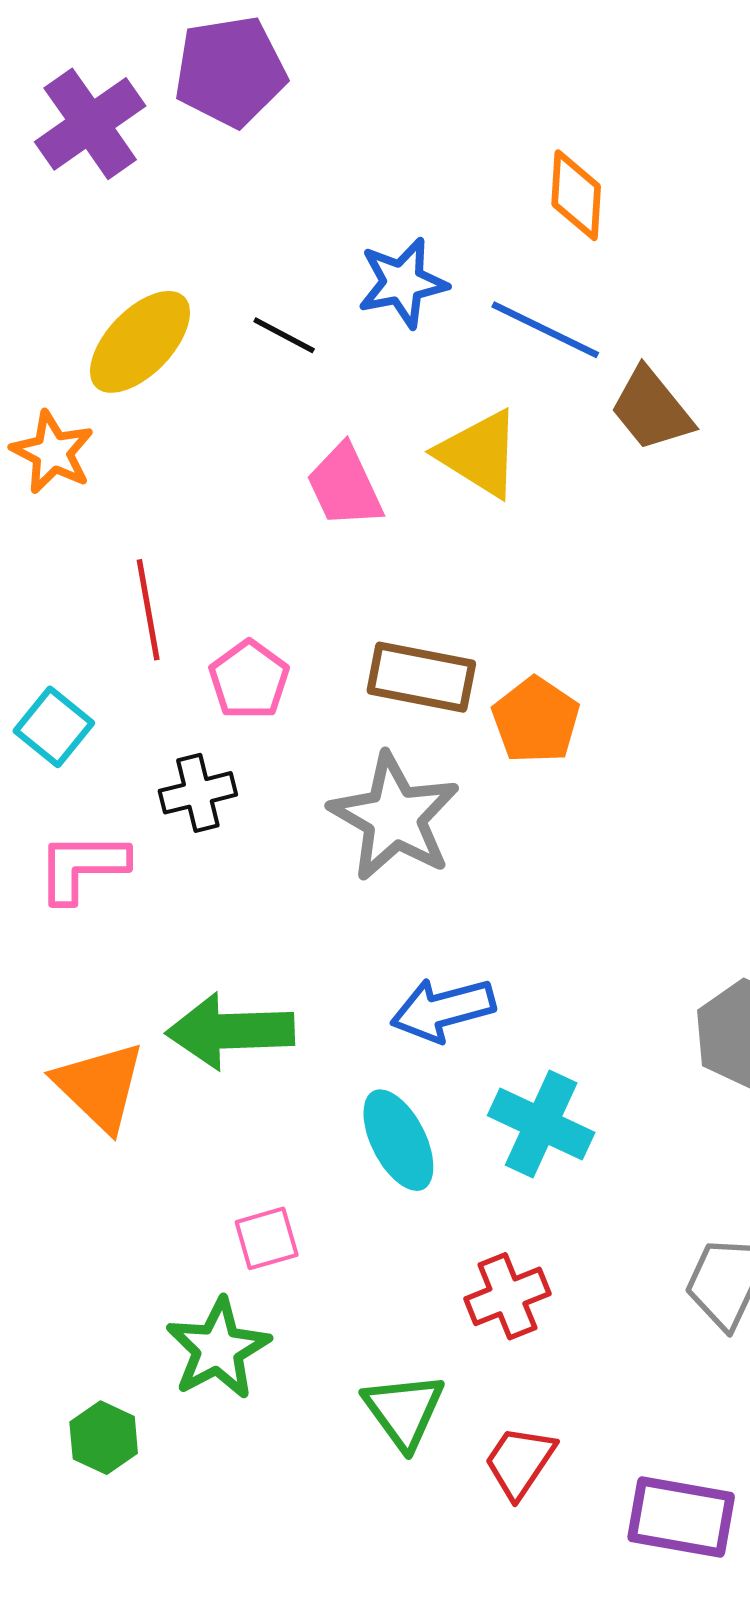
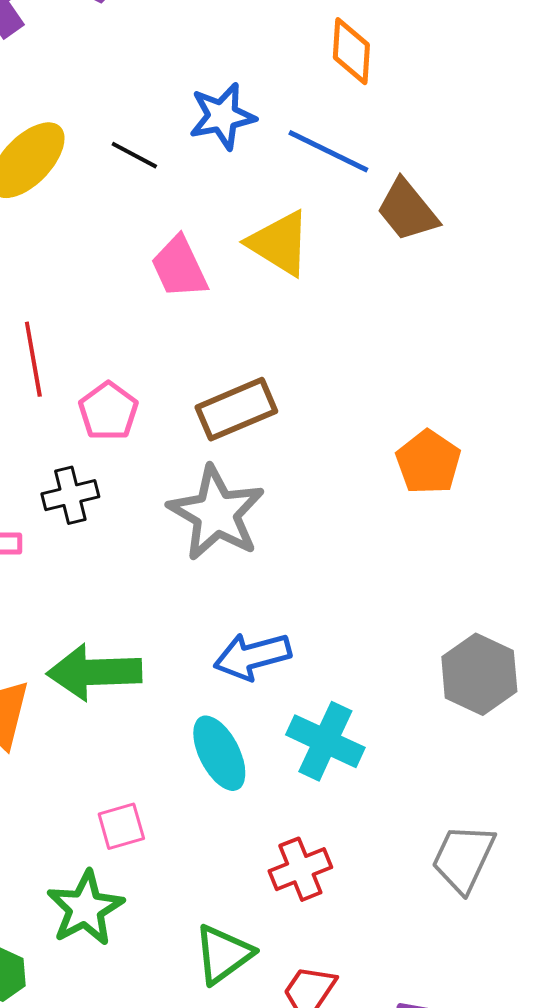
brown rectangle: (421, 677) -> (236, 409), turned -34
orange pentagon: (536, 720) -> (428, 462), moved
green triangle: (404, 1411) -> (223, 954), turned 30

